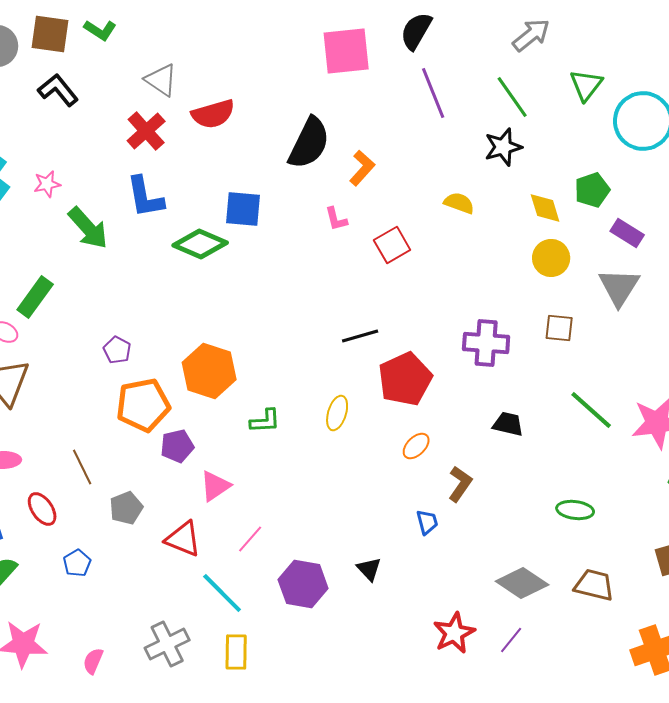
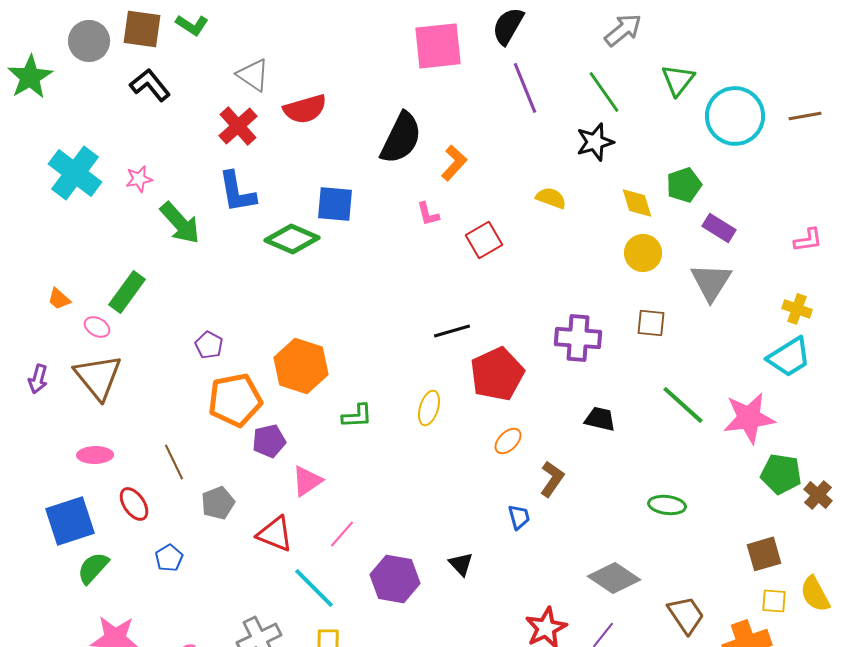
brown trapezoid: (594, 585) -> (686, 615), moved, turned 42

